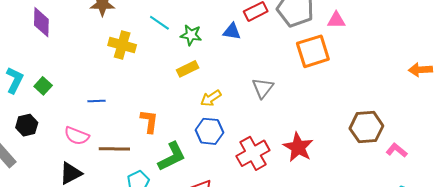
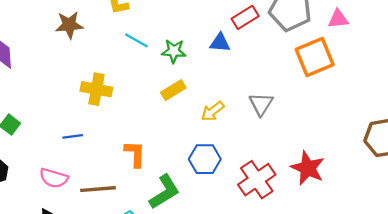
yellow cross: (122, 45) -> (96, 89), moved
yellow arrow: (211, 98) -> (213, 111), moved

